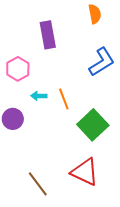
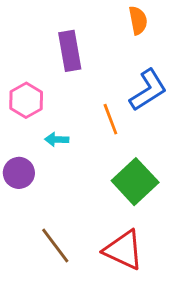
orange line: (64, 99) -> (110, 119), moved
brown line: (38, 184) -> (55, 246), moved

